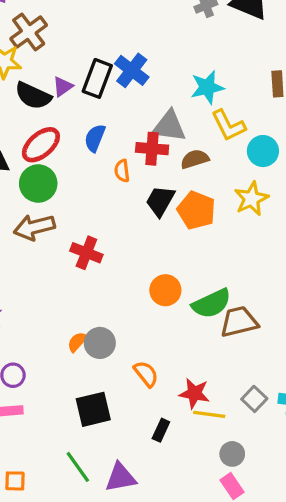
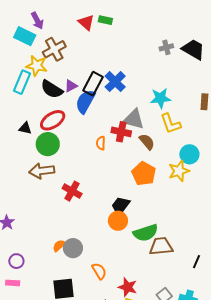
blue semicircle: (95, 138) -> (85, 101), moved, size x1.4
cyan circle: (263, 151) -> (189, 154), moved
brown semicircle: (195, 159) -> (147, 142), turned 60
black trapezoid: (160, 201) -> (121, 206), moved

